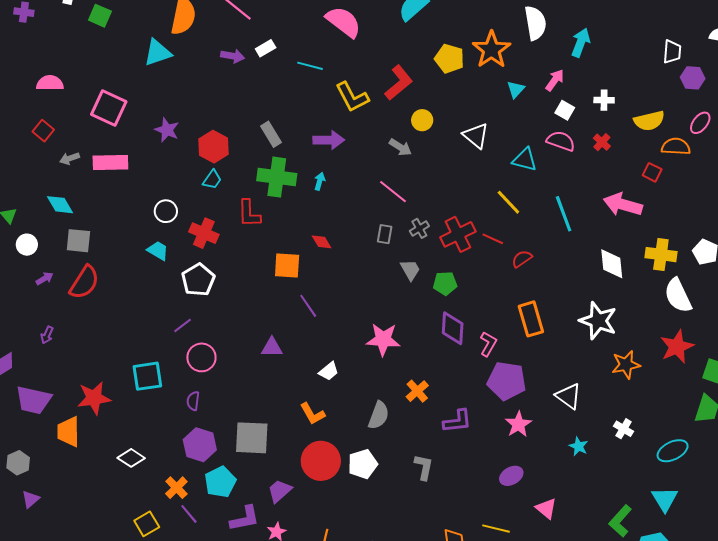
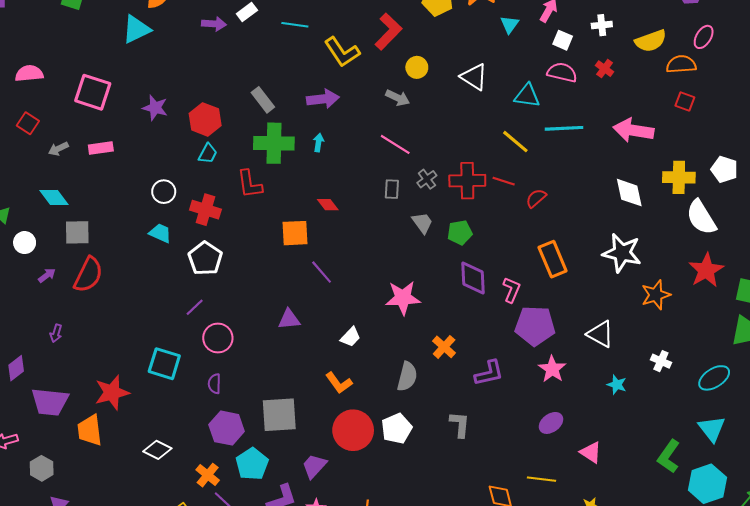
pink rectangle: (110, 162) -> (101, 148), size x0.7
red square: (652, 172) -> (685, 102), moved
cyan line: (564, 214) -> (564, 128), moved, turned -66
red cross: (458, 234) -> (467, 181), turned 32
cyan square: (147, 376) -> (164, 364), turned 32

